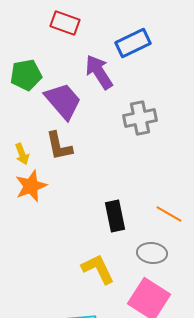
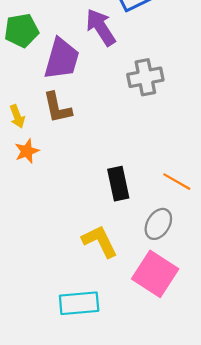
purple trapezoid: (63, 101) -> (62, 59), turned 57
orange star: (31, 186) -> (27, 151), size x0.7
gray ellipse: (152, 253) -> (158, 224), turned -64

